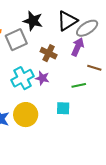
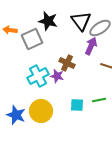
black triangle: (67, 21) -> (81, 21), turned -35
brown cross: (49, 53) -> (67, 63), moved
green line: (79, 85) -> (99, 100), moved

